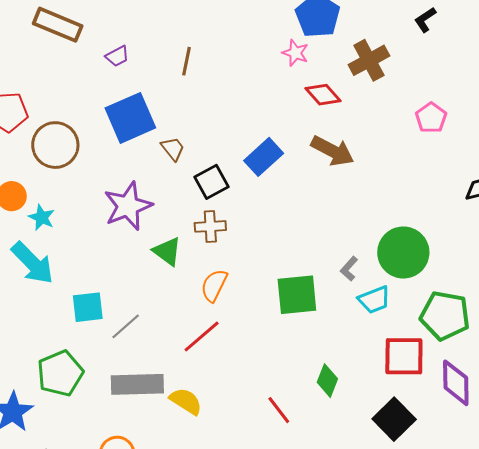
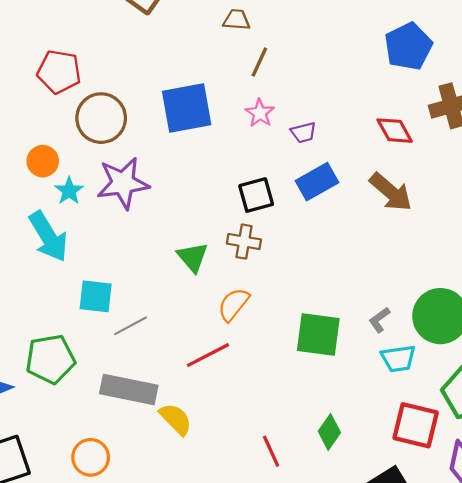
pink star: (295, 53) -> (260, 113), moved
purple trapezoid: (117, 56) -> (303, 133), moved
brown trapezoid: (173, 149) -> (236, 20), moved, turned -60
purple star: (128, 206) -> (123, 183), moved

